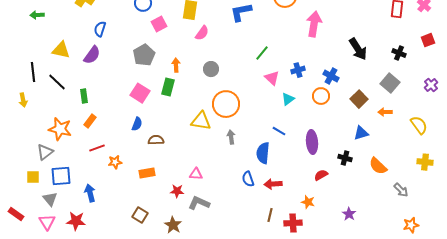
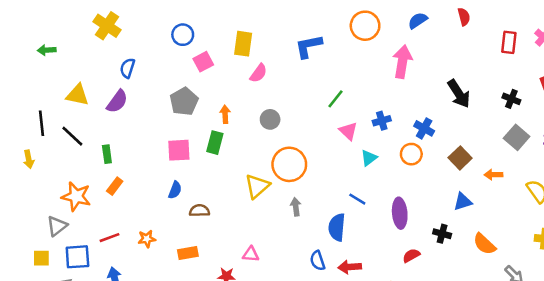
gray square: (390, 83) -> (517, 137), moved
pink square: (140, 93) -> (179, 150), turned -36
yellow triangle: (201, 121) -> (257, 186), turned -50
red line: (97, 148) -> (110, 238), moved

